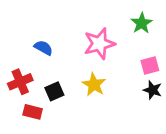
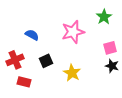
yellow star: (94, 85) -> (72, 73), moved
black square: (54, 91) -> (46, 61), moved

